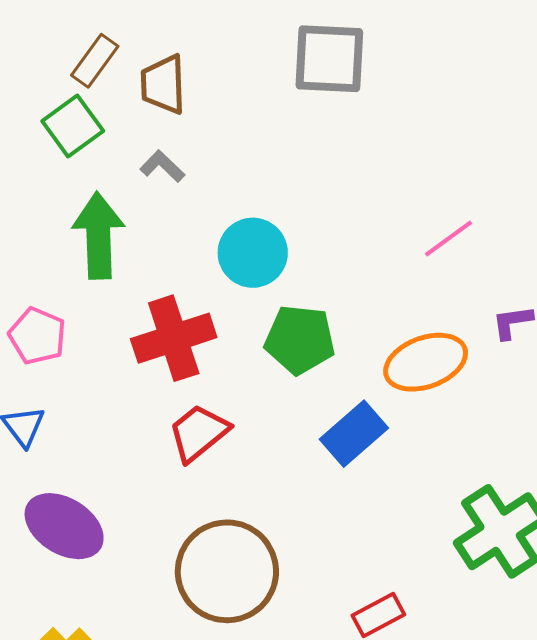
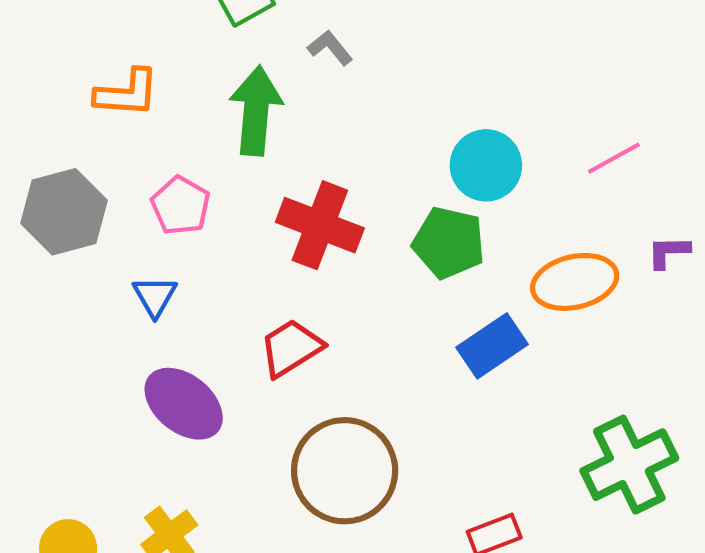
cyan circle: (253, 253) -> (486, 165), moved
red cross: (174, 338) -> (320, 225), turned 32
red trapezoid: (199, 433) -> (291, 348), moved

